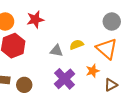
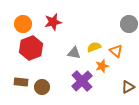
orange triangle: (107, 49) -> (116, 51), moved, size x0.6
orange star: (93, 71) -> (102, 66), moved

